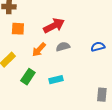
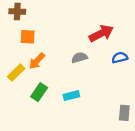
red arrow: (54, 26) -> (101, 33), moved
orange arrow: (39, 50) -> (37, 61), moved

